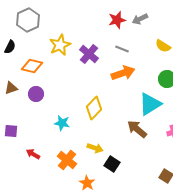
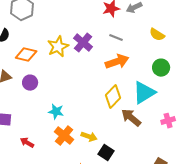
yellow star: (60, 45) -> (58, 47), moved
yellow diamond: (94, 108) -> (113, 97), moved
orange cross: (67, 160) -> (64, 136), moved

